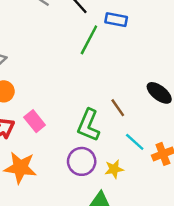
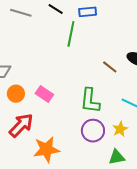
brown line: (118, 108) -> (110, 67), moved
pink rectangle: (35, 121) -> (44, 94), moved

